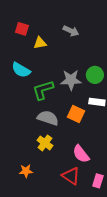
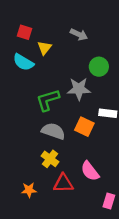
yellow triangle: (40, 43) -> (44, 48), turned -40
cyan semicircle: (21, 70) -> (23, 62), moved
green circle: (95, 75) -> (99, 67), moved
red triangle: (71, 176) -> (63, 183), moved, turned -36

